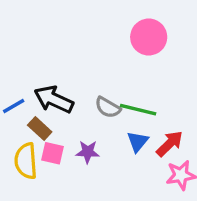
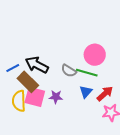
pink circle: (149, 37) -> (95, 55), moved
brown rectangle: (40, 129) -> (28, 82), size x1.5
pink square: (52, 153) -> (35, 97), size x1.5

